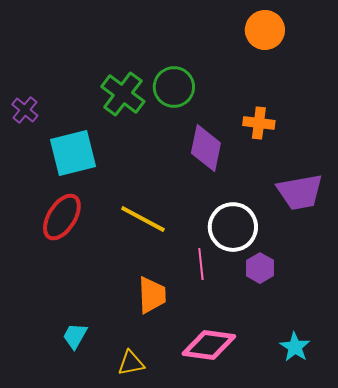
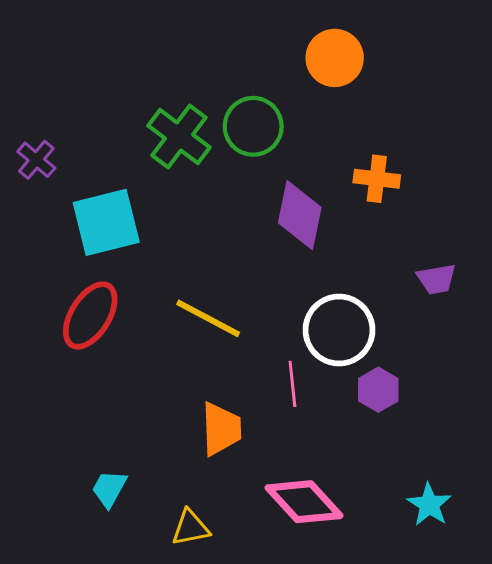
orange circle: (265, 30) -> (335, 58), moved
purple trapezoid: (300, 192) -> (436, 279), size x0.6
pink diamond: (209, 345) -> (304, 502), turned 40

